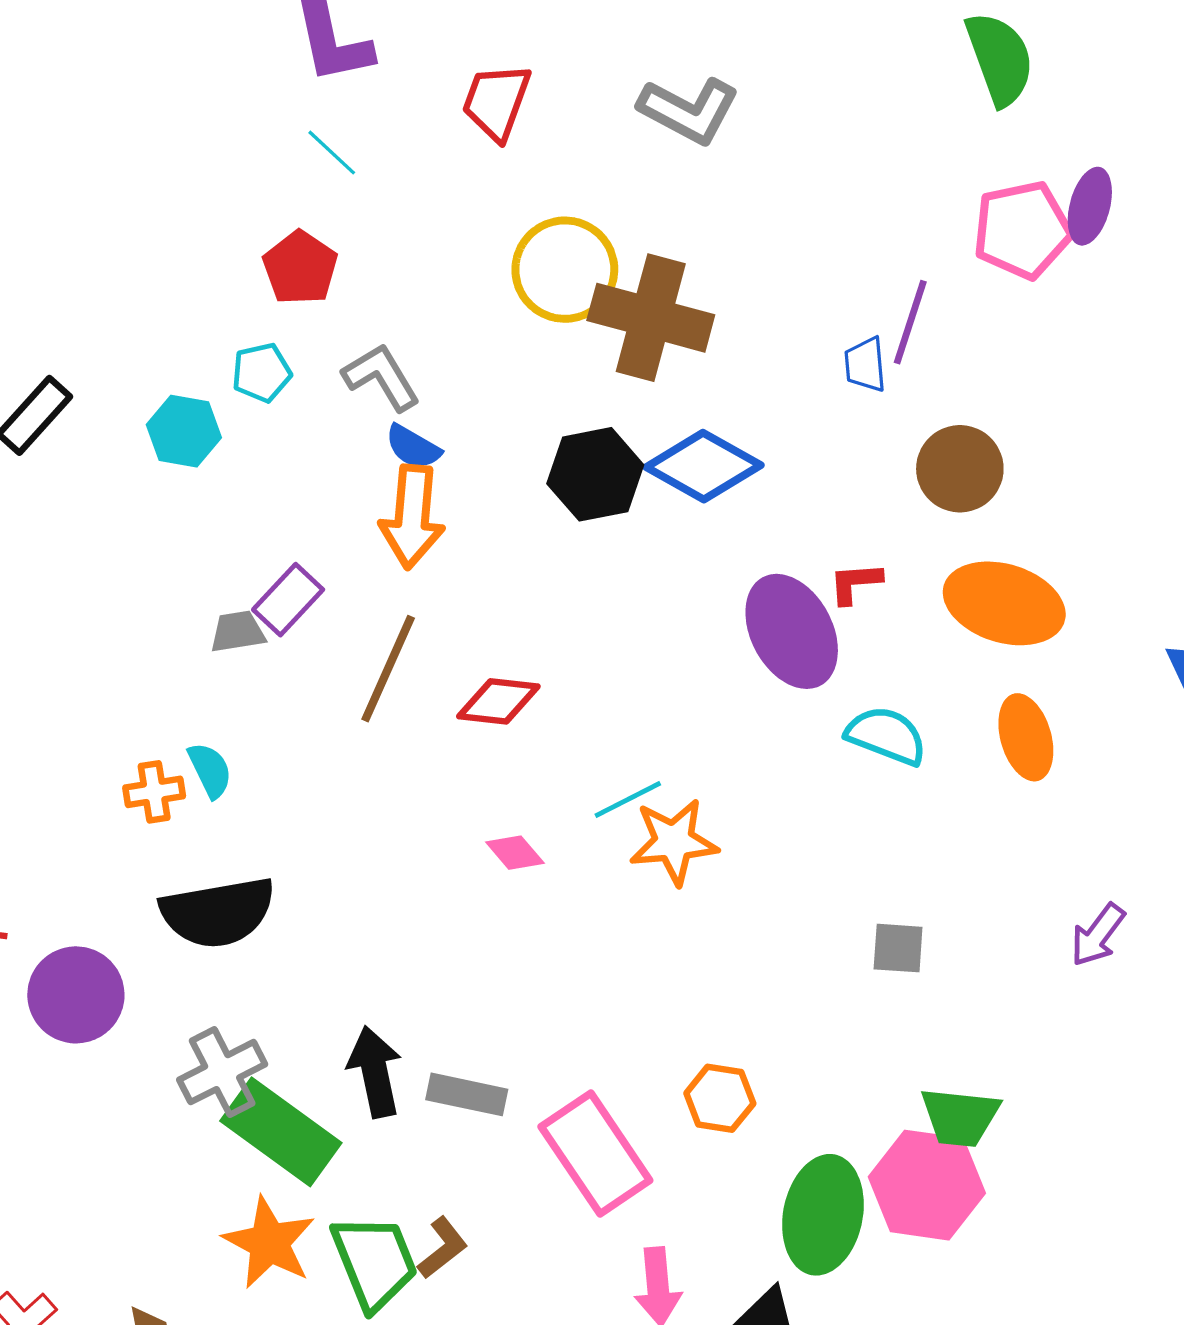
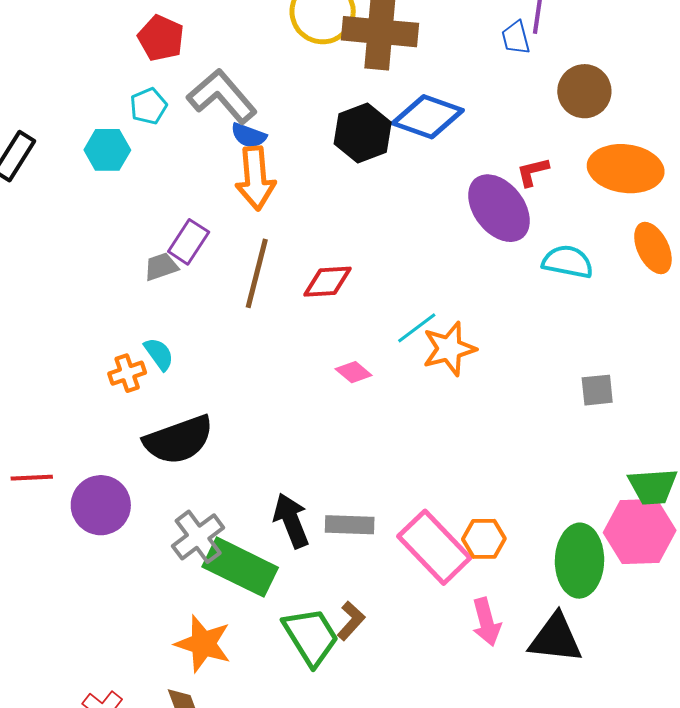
gray L-shape: (381, 377) -> (222, 96), size x1.4
orange hexagon: (720, 1098) -> (484, 539), moved
orange star: (269, 1243) -> (203, 644), moved

